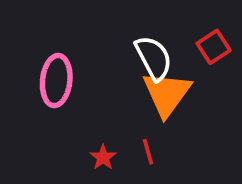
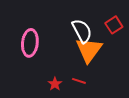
red line: (148, 152) -> (79, 81), turned -56

